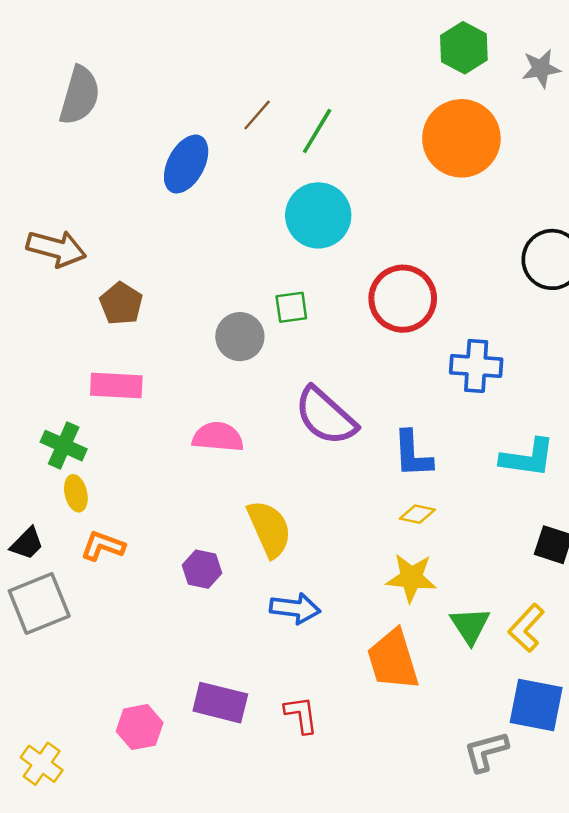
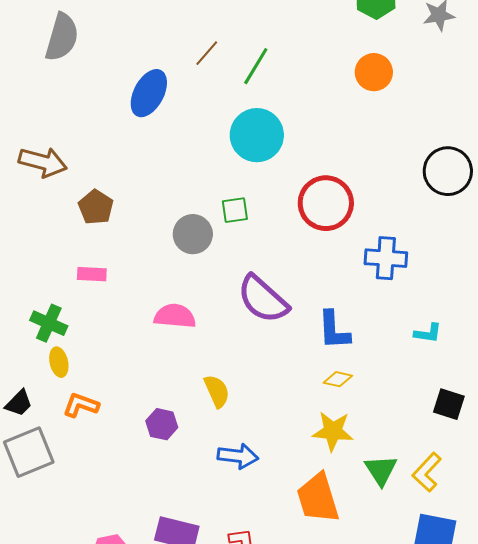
orange circle: (461, 138) -> (374, 72), size x0.6
pink rectangle: (116, 386) -> (92, 274), size x0.7
cyan L-shape: (528, 458) -> (428, 333), size x0.6
yellow semicircle: (269, 529) -> (217, 391), size x0.7

